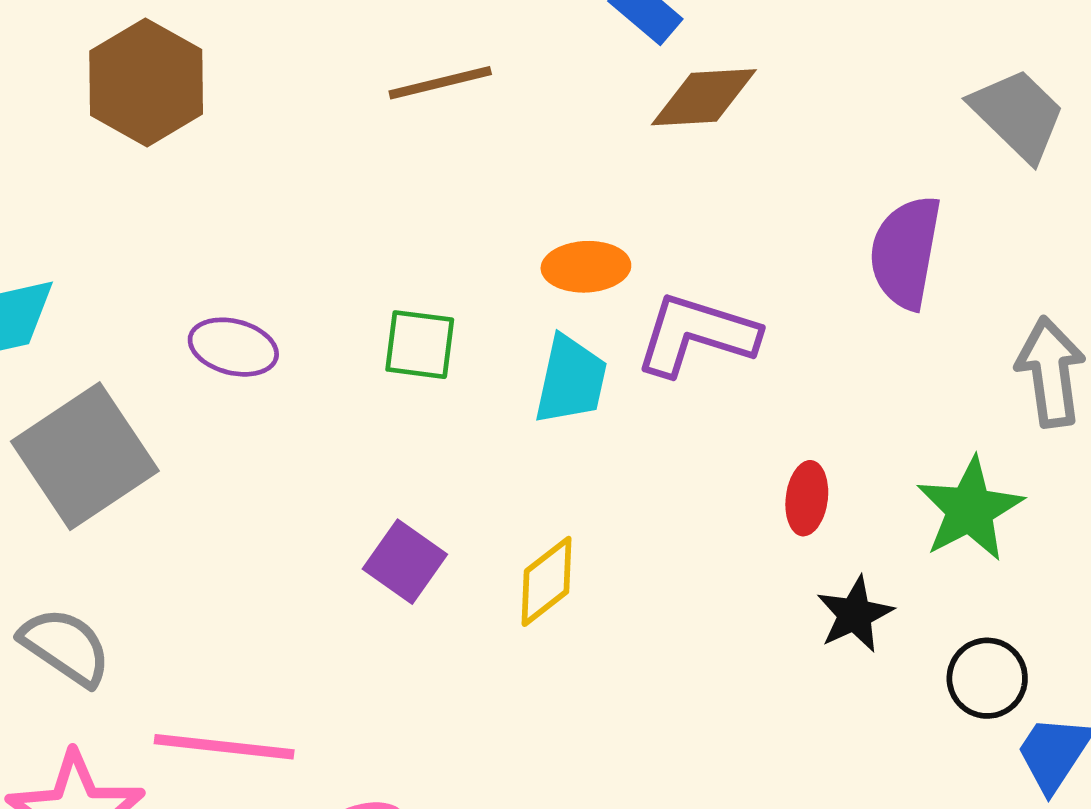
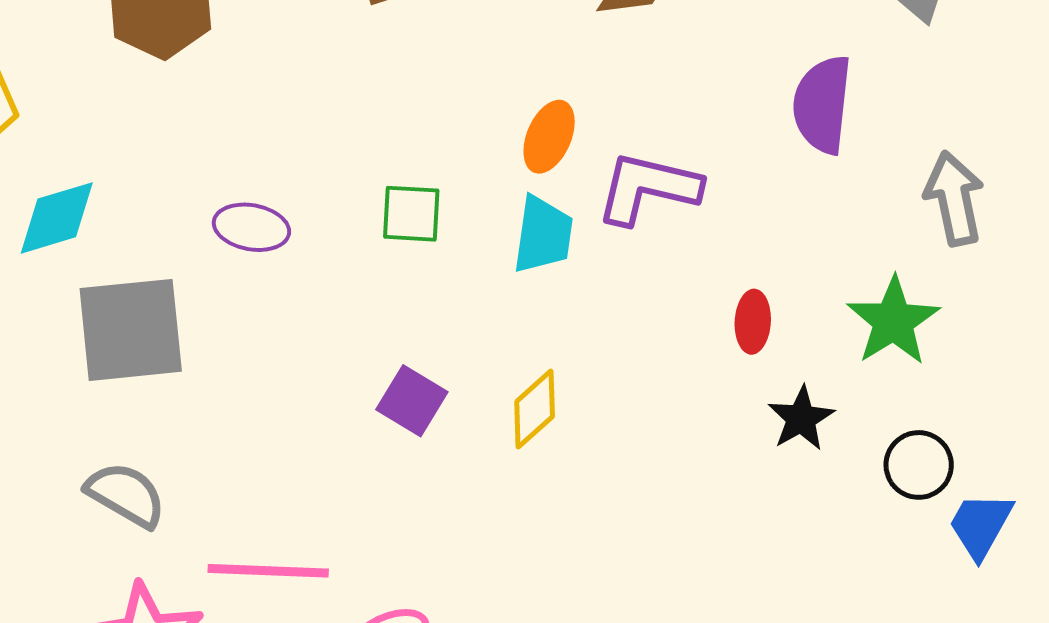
orange ellipse: (586, 267) -> (549, 137), turned -60
gray square: (85, 456) -> (131, 330), turned 32

